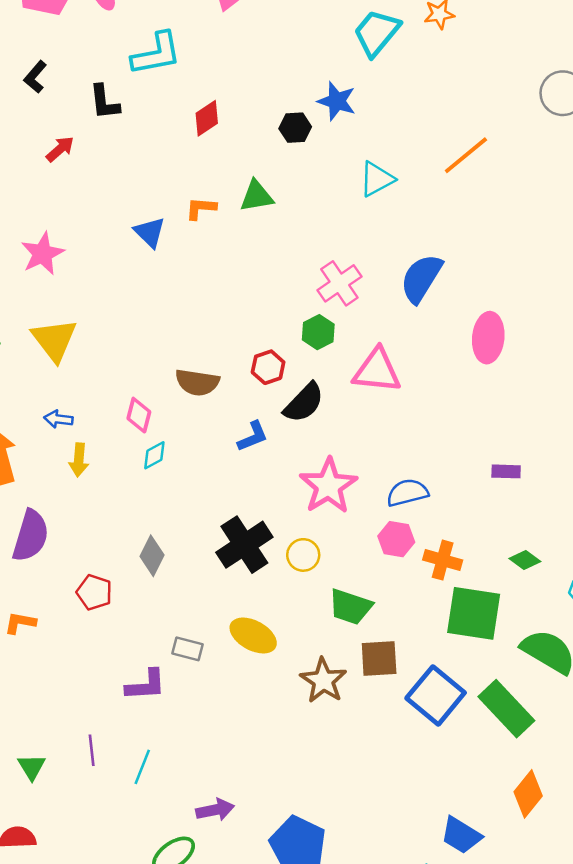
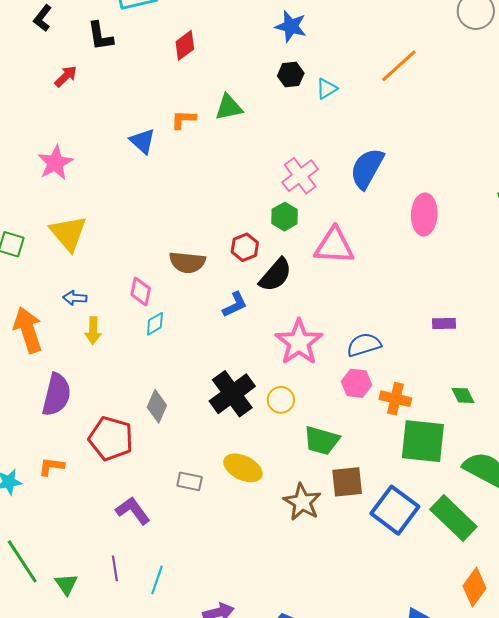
black hexagon: (295, 128) -> (291, 75), moved
cyan triangle: (377, 179) -> (327, 89), size x0.7
green diamond: (525, 560) -> (463, 395), turned 30
red pentagon: (94, 592) -> (111, 438), size x1.5
purple L-shape: (146, 685) -> (133, 511), moved, turned -120

